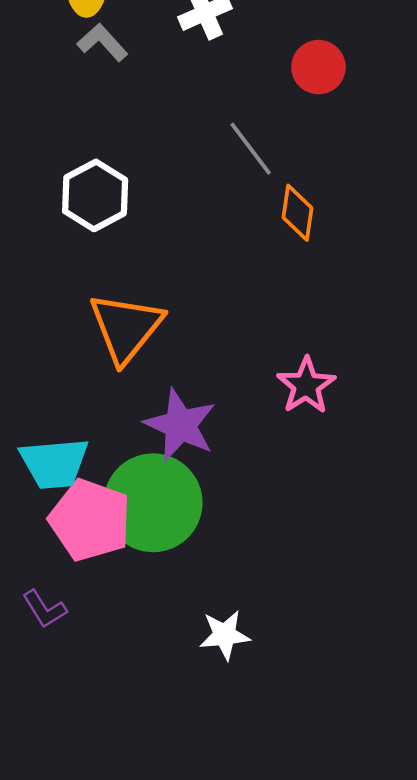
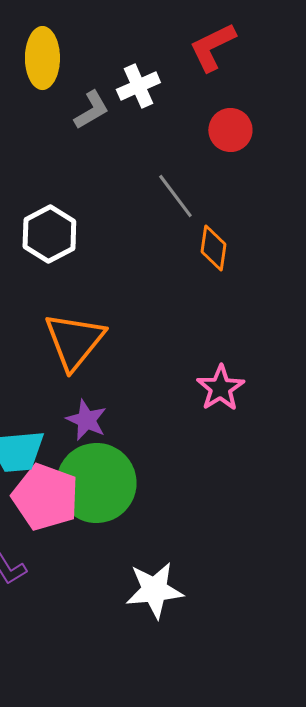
gray L-shape: (102, 42) -> (91, 110), moved, turned 102
purple star: (180, 425) -> (86, 420), moved, size x0.7
white star: (225, 635) -> (154, 590), size x1.4

